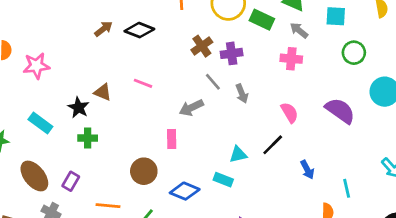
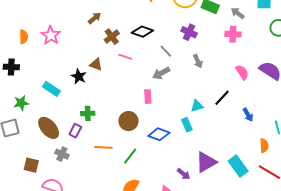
black diamond: (139, 30) -> (142, 32), moved
brown cross: (202, 46) -> (112, 37), moved
purple cross: (232, 53) -> (189, 32), turned 35
pink star: (36, 66) -> (51, 35), moved, turned -30
gray line: (213, 82) -> (166, 51), moved
pink semicircle: (289, 113) -> (242, 72), moved
green cross: (88, 138) -> (88, 113), moved
cyan rectangle: (223, 180) -> (187, 125), turned 48

